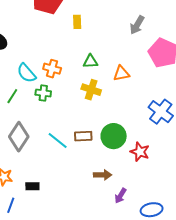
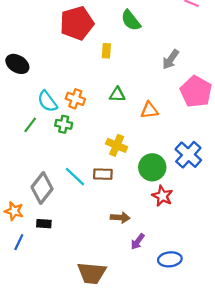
yellow cross: (91, 90) -> (117, 145), moved
green circle: (114, 136) -> (152, 167), moved
gray diamond: (19, 137) -> (42, 188), moved

